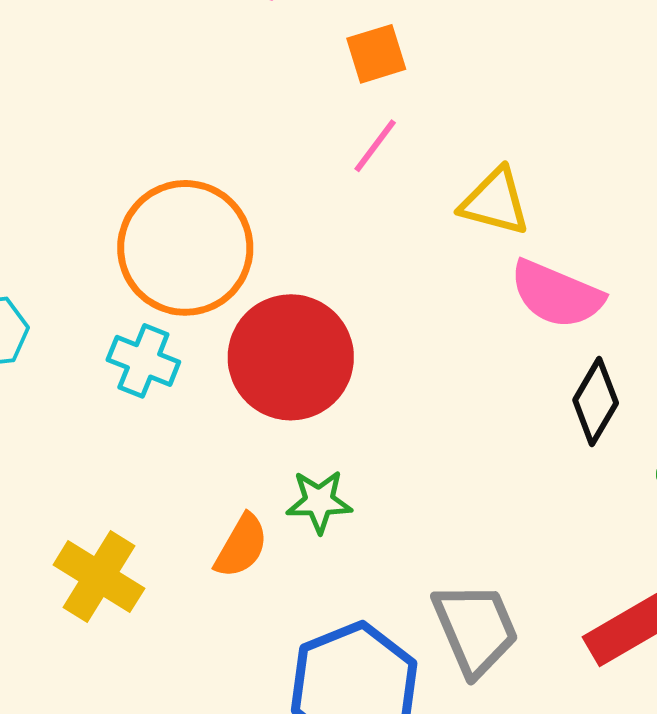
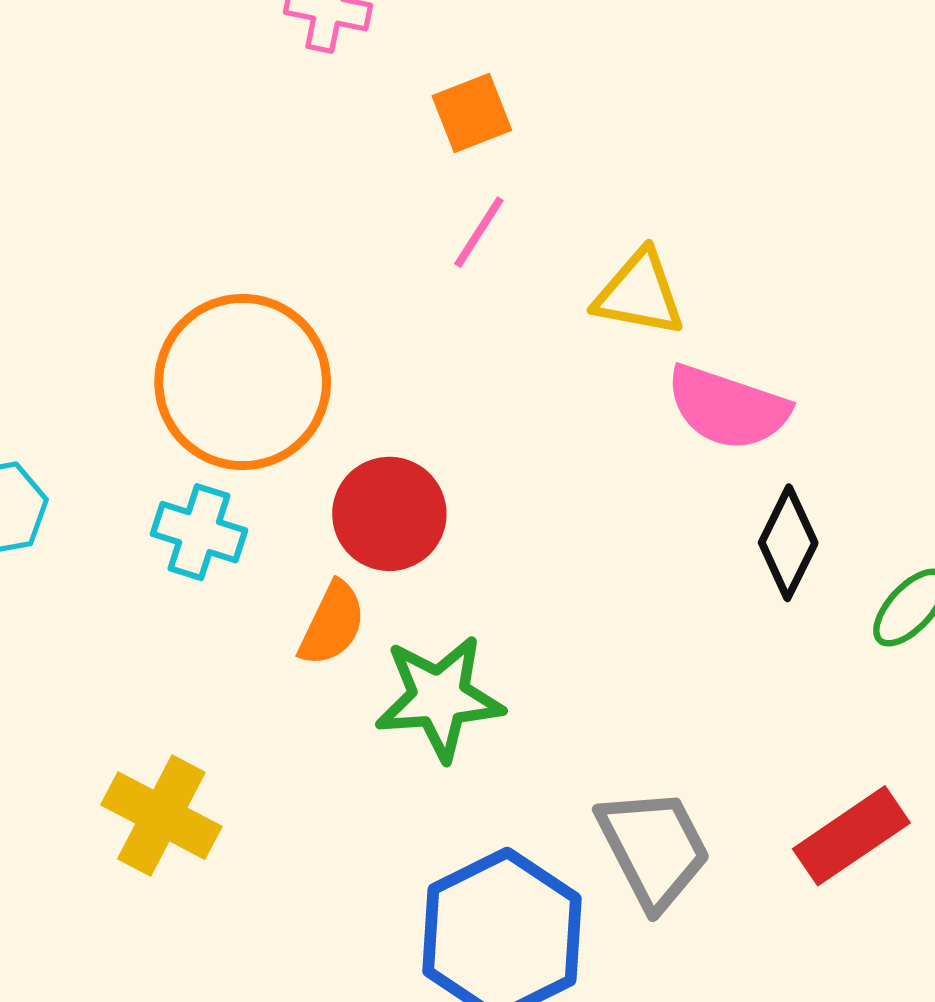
red circle: (291, 357) -> (389, 514), size x0.7
green star: (319, 501) -> (439, 698), size x1.5
orange semicircle: (241, 546) -> (332, 624), moved

